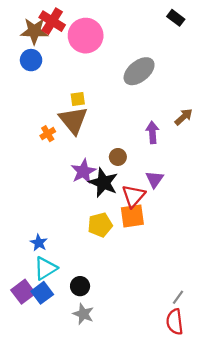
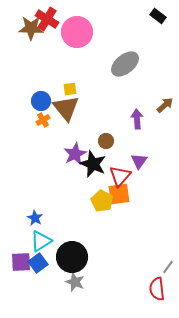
blue circle: (31, 60) -> (41, 101), moved
yellow pentagon: (100, 225) -> (102, 201), moved, turned -30
black circle: (80, 286) -> (72, 257), size x1.8
purple square: (23, 292) -> (21, 262), turned 35
gray line: (178, 297) -> (168, 267), moved

